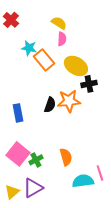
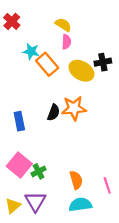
black cross: (89, 84) -> (103, 62), moved
orange semicircle: (66, 157) -> (76, 180), moved
cyan semicircle: (83, 181) -> (80, 205), moved
purple triangle: (33, 188) -> (35, 201), turned -30

